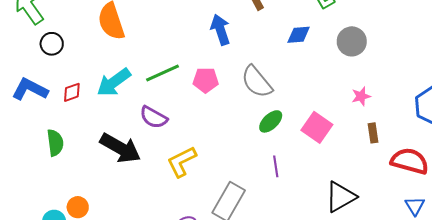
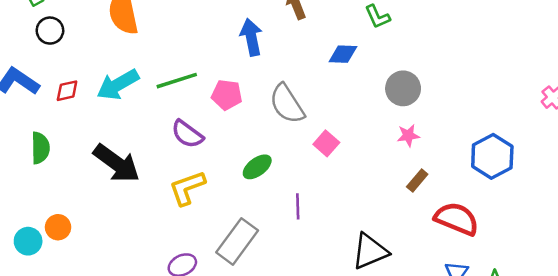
gray circle: (352, 41) -> (403, 88), moved
purple semicircle: (154, 117) -> (187, 134), moved
green ellipse: (271, 121) -> (257, 167), moved
pink square: (317, 127) -> (326, 143), moved, size x0.7
brown rectangle: (373, 133) -> (417, 180), turned 42

